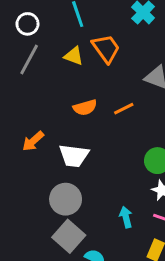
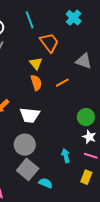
yellow triangle: (74, 56) -> (36, 64), moved, turned 32
orange semicircle: (85, 107) -> (36, 83), turned -91

